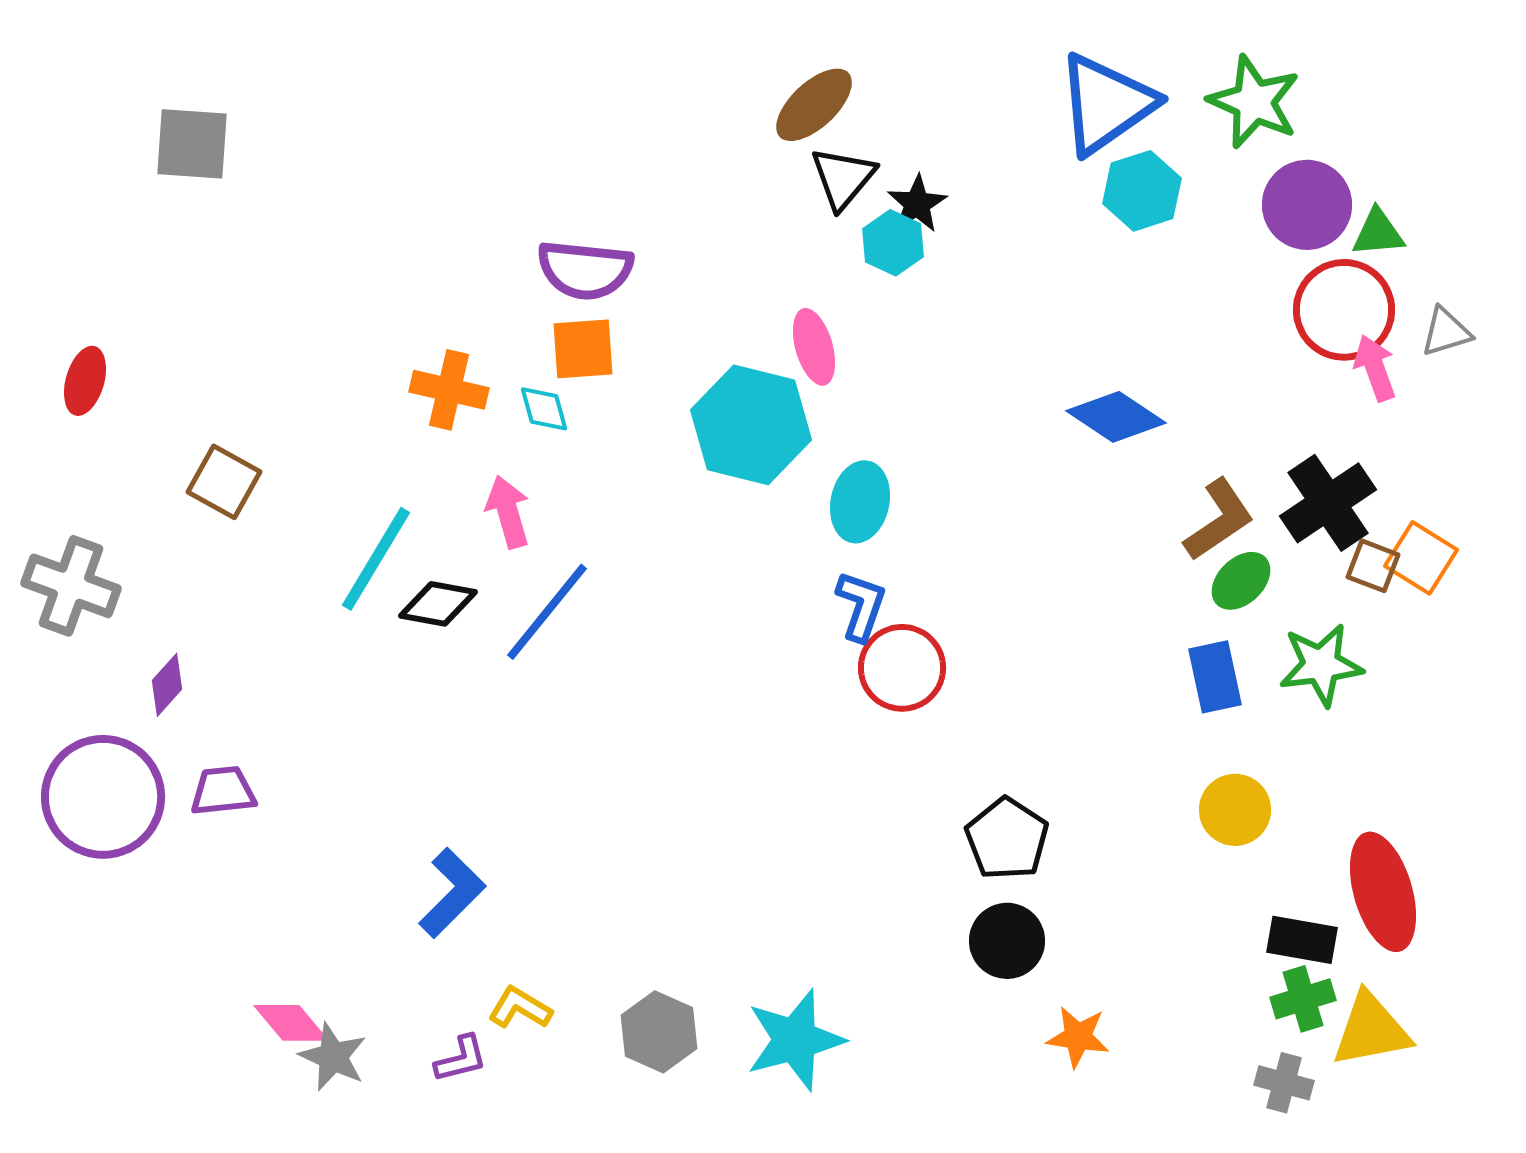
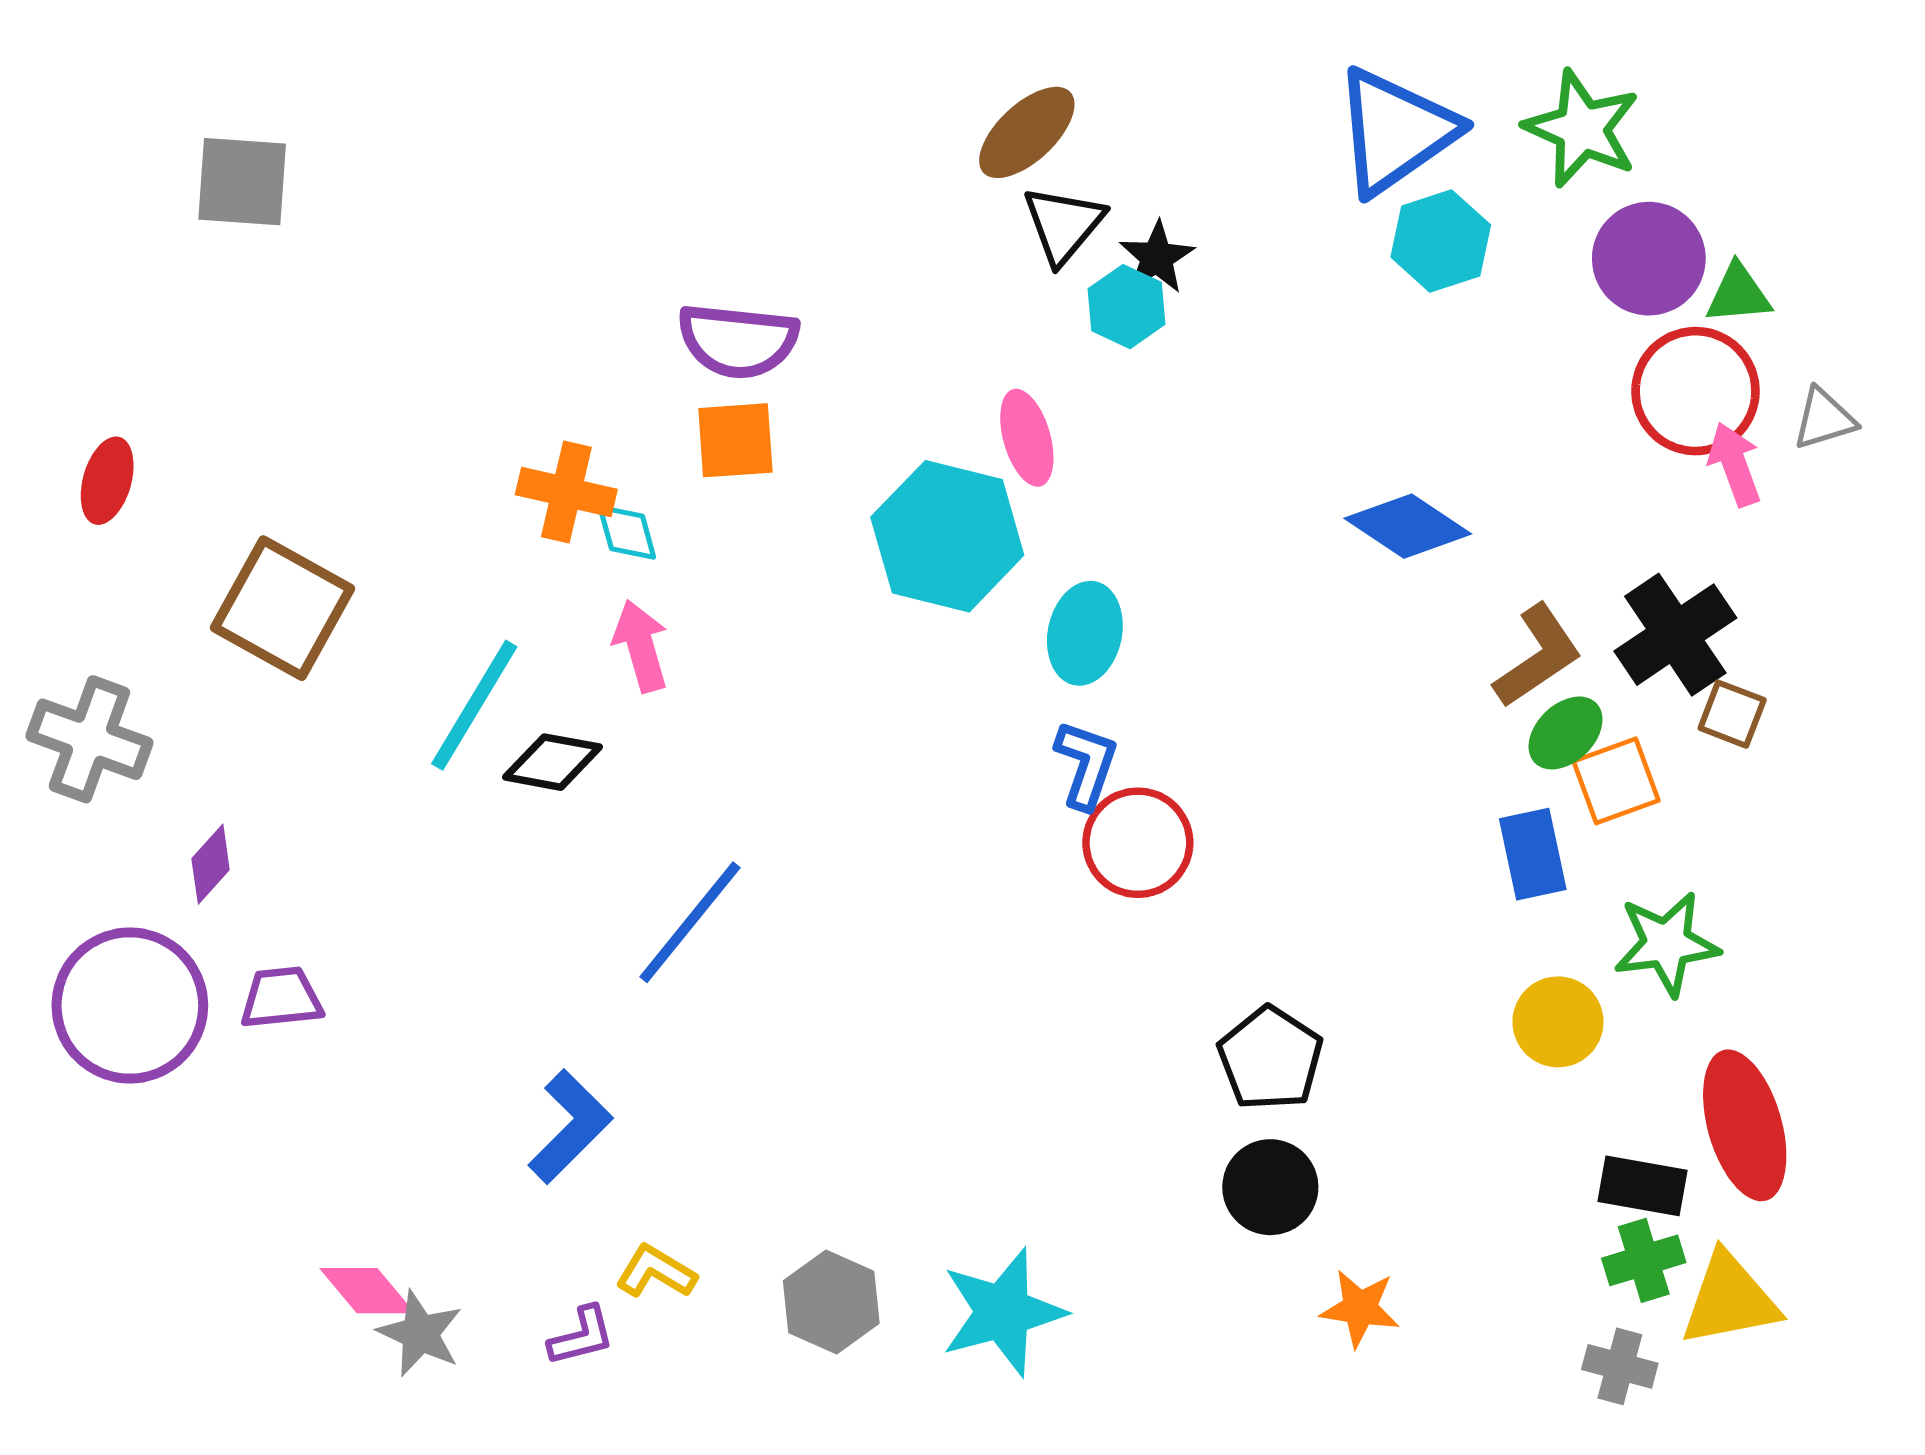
cyan diamond: (544, 409) -> (627, 532), moved
brown square: (224, 482) -> (282, 608), size x1.5
orange square: (1421, 558) -> (1616, 781), moved, turned 38
blue line: (547, 612) -> (690, 922), moved
green star: (1321, 665) -> (1666, 944), moved

